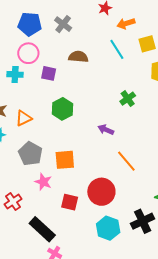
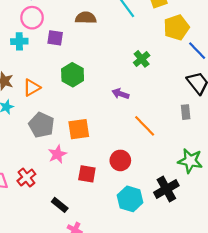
pink star: (43, 182) -> (57, 154), turned 30
red circle: (101, 192) -> (120, 160), size x0.7
black rectangle: (42, 229) -> (60, 205), size x0.6

